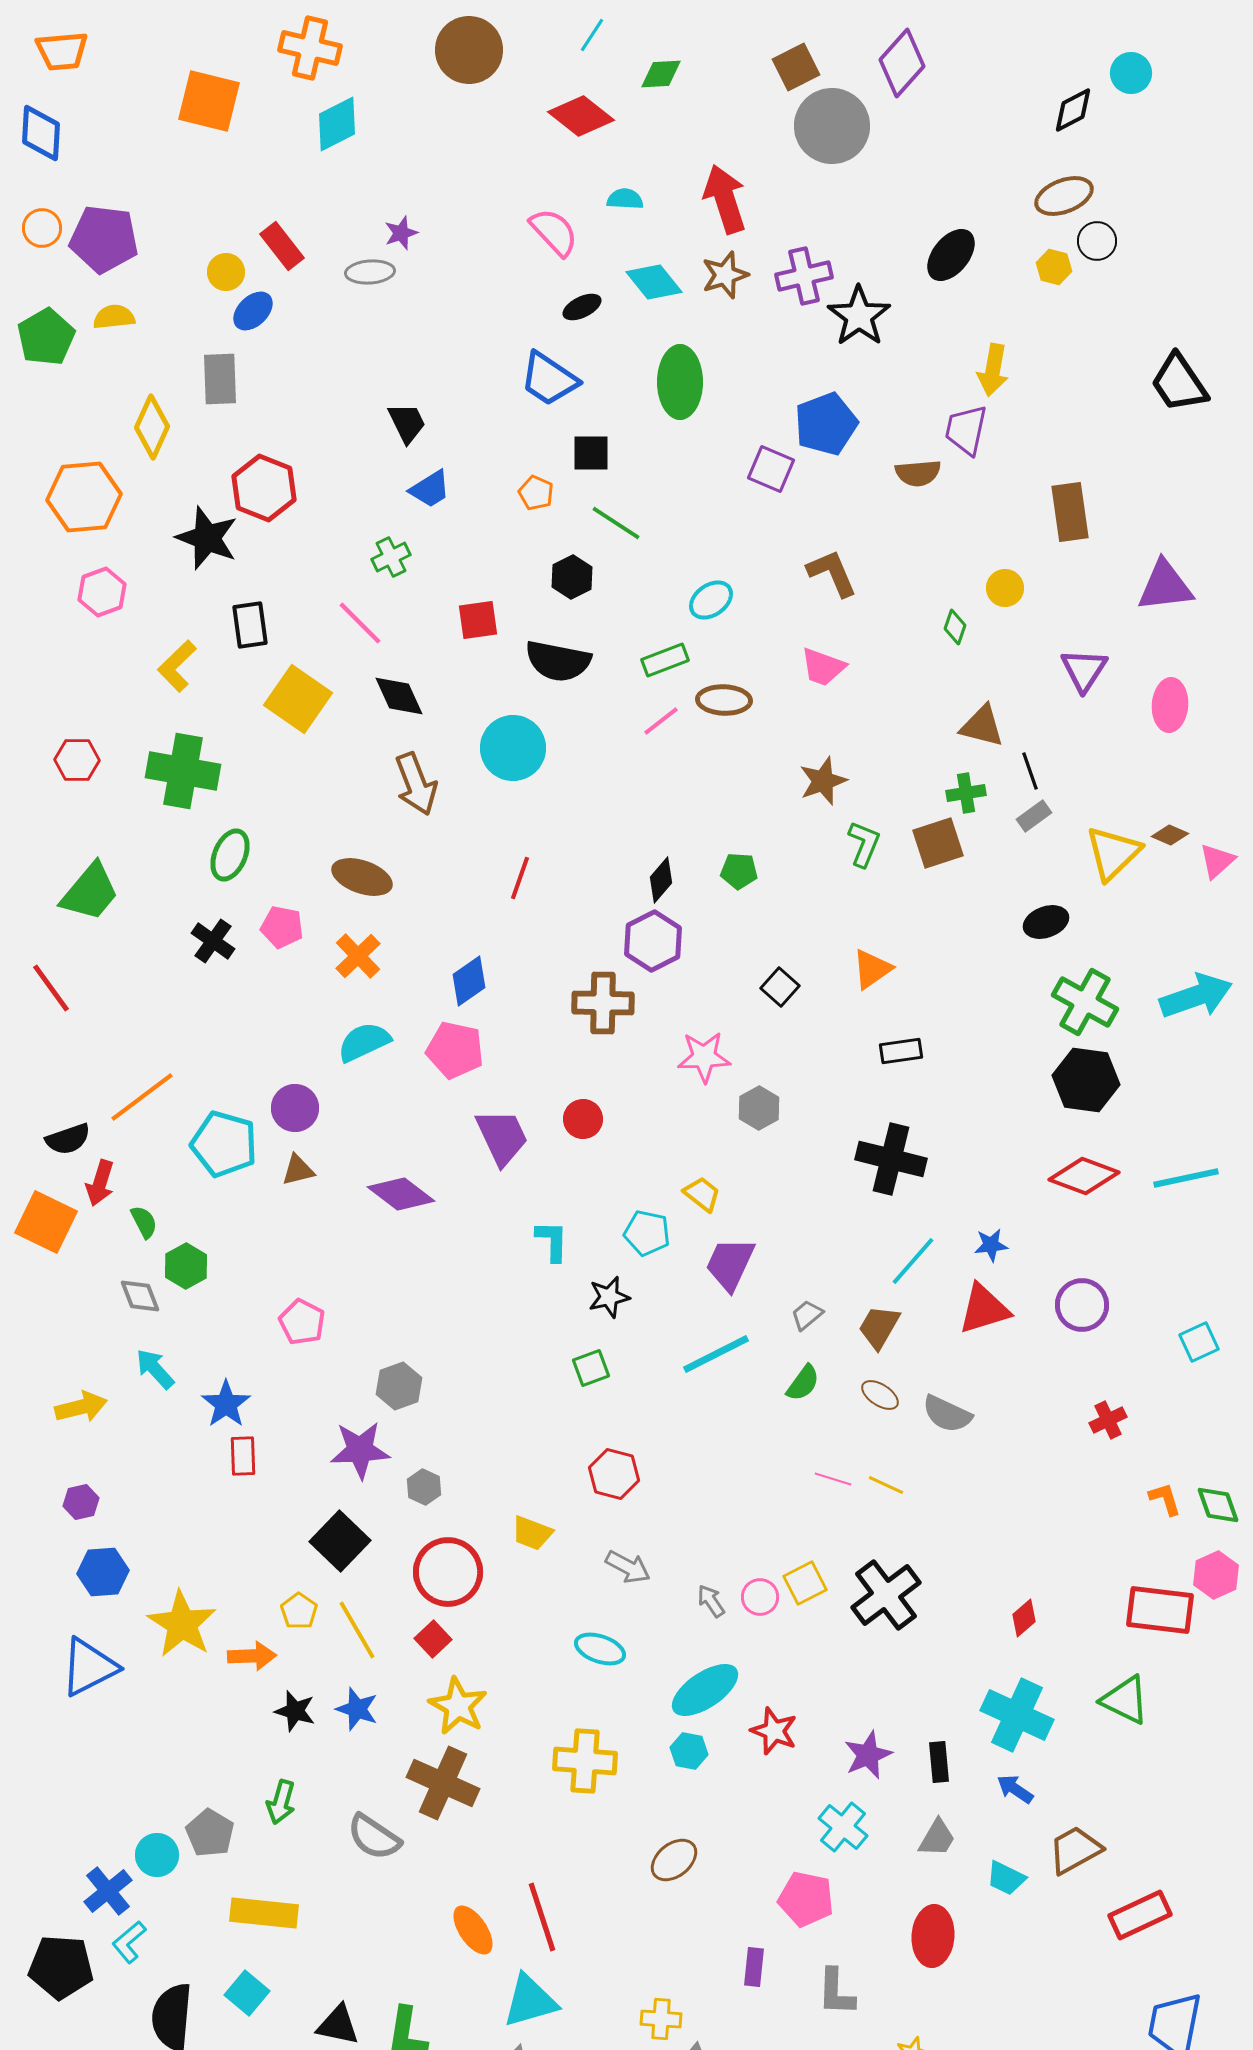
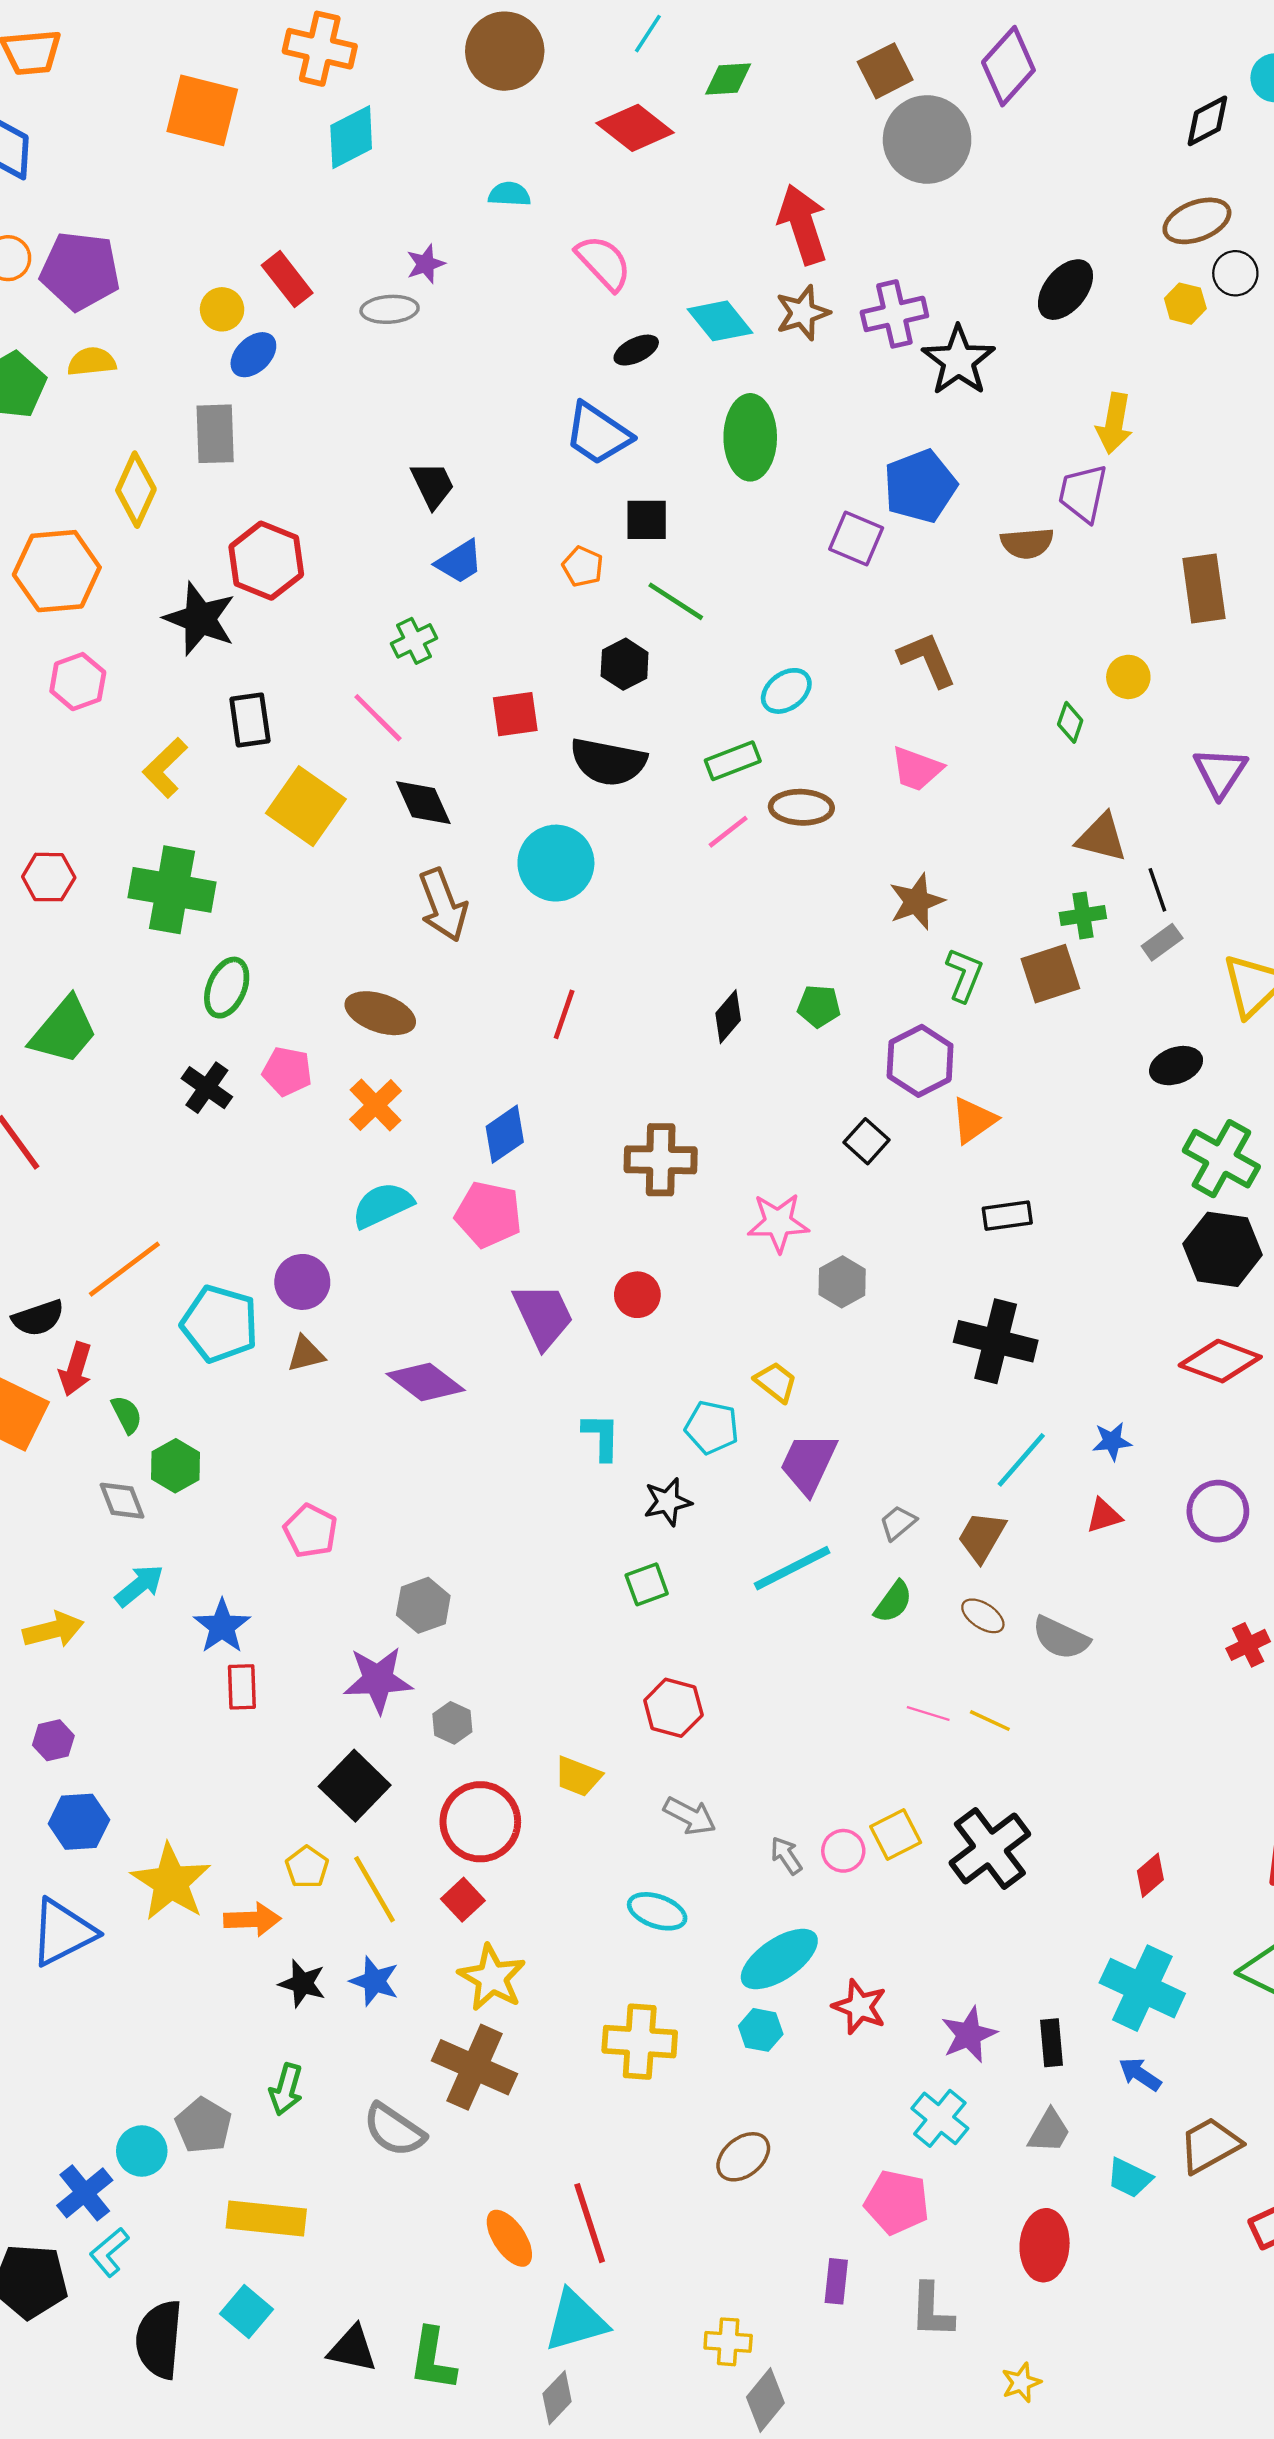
cyan semicircle: (625, 199) -> (509, 194), moved
purple hexagon: (653, 941) -> (920, 1061), moved
red triangle: (984, 1309) -> (1104, 1516), size x0.6
cyan arrow: (155, 1369) -> (139, 1586), turned 93

